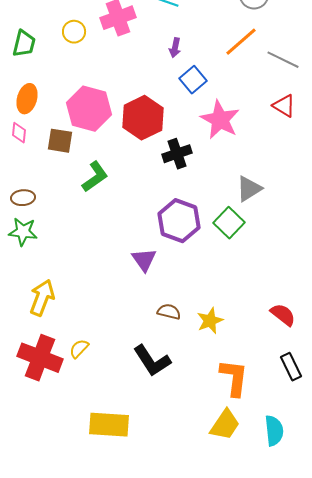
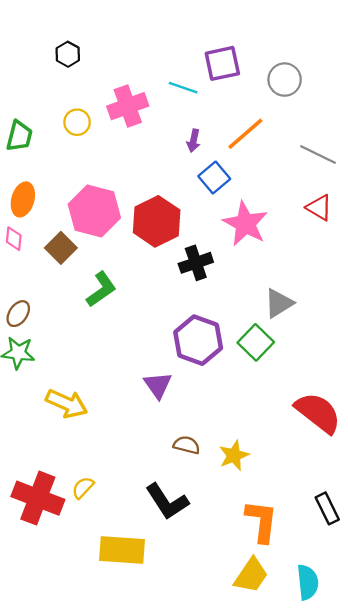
orange line: (241, 42) -> (245, 134), moved
brown square: (60, 141) -> (61, 248), turned 36
brown ellipse: (23, 198) -> (18, 314), turned -50
yellow arrow: (42, 298) -> (67, 404), moved, turned 93
red semicircle: (283, 315) -> (318, 413), moved, size x1.6
yellow rectangle: (109, 425) -> (122, 550), moved

